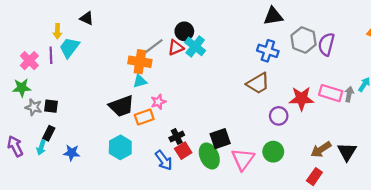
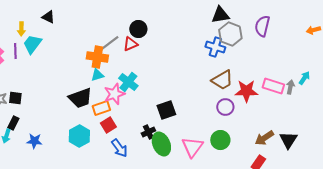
gray hexagon: (304, 40) -> (230, 34), moved
purple semicircle: (326, 44) -> (262, 26), moved
cyan cross: (195, 46) -> (128, 82), moved
brown trapezoid: (258, 83) -> (222, 80), moved
pink star: (158, 102) -> (114, 94), size x1.5
black cross: (177, 136) -> (148, 132), moved
black square: (220, 139) -> (166, 110), moved
red square: (183, 151) -> (108, 125), moved

